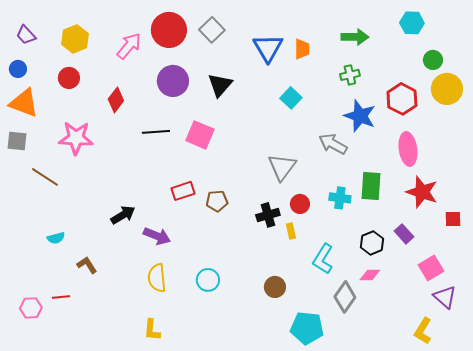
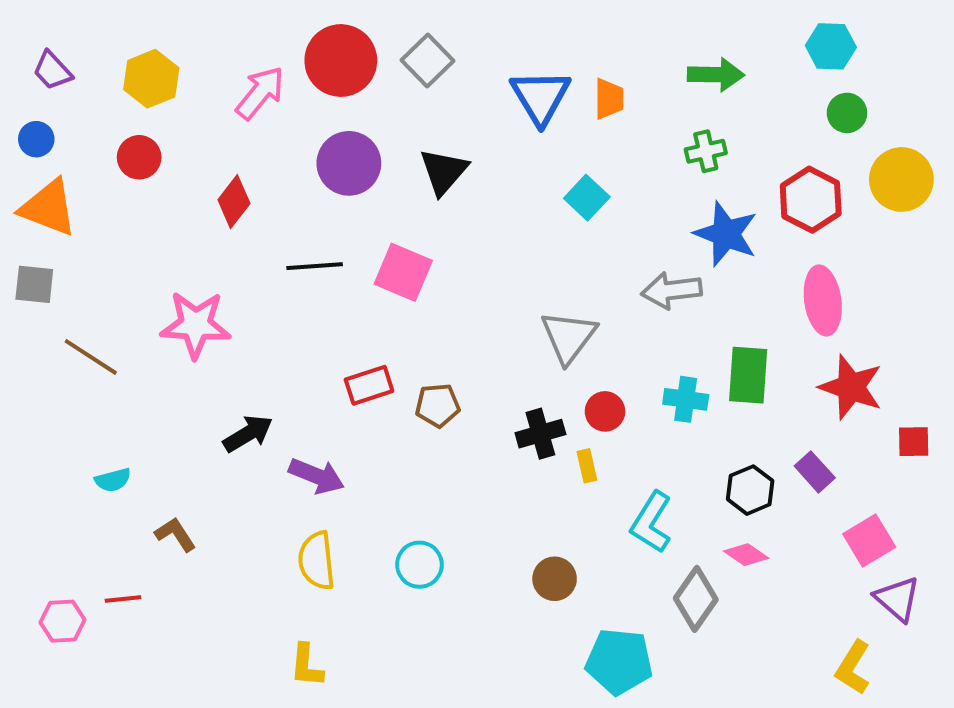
green circle: (433, 60) -> (847, 113), moved
pink star: (76, 138) -> (196, 325), moved
gray arrow: (333, 144) -> (672, 290), turned -36
pink diamond: (370, 275) -> (746, 555), turned 35

